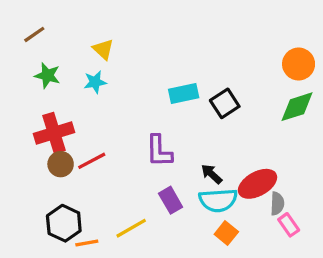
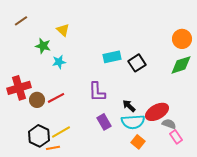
green star: (47, 75) -> (43, 46), moved
cyan star: (95, 82) -> (59, 62), moved
red cross: (54, 133) -> (19, 88), moved
gray semicircle: (277, 204) -> (169, 124), turned -72
yellow line: (131, 228) -> (61, 132), moved

